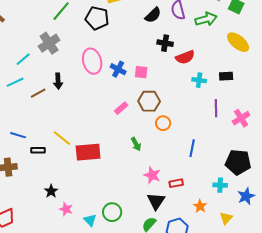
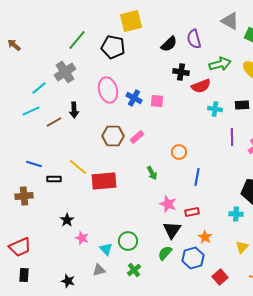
green arrow: (206, 19) -> (220, 64), moved
brown hexagon: (149, 101) -> (113, 136), moved
blue line: (192, 148) -> (197, 177), moved
orange star: (200, 206) -> (205, 237), moved

